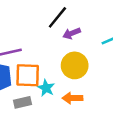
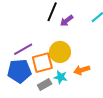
yellow circle: (75, 65) -> (60, 52), moved
cyan star: (46, 88) -> (61, 77), moved

